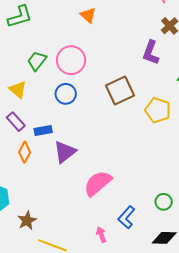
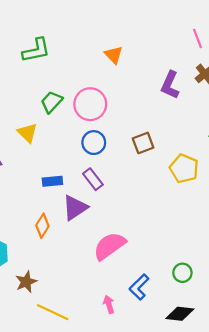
purple L-shape: (151, 53) -> (170, 85), moved
brown square: (120, 91) -> (143, 143), size x0.7
blue circle: (66, 94) -> (94, 143), moved
purple rectangle: (16, 122) -> (93, 179), moved
orange diamond: (25, 152) -> (42, 226), moved

